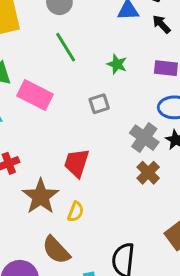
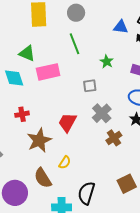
pink rectangle: (35, 95) -> (48, 72), turned -50
gray cross: (144, 138) -> (102, 113), moved
yellow semicircle: (76, 212) -> (65, 162), moved

